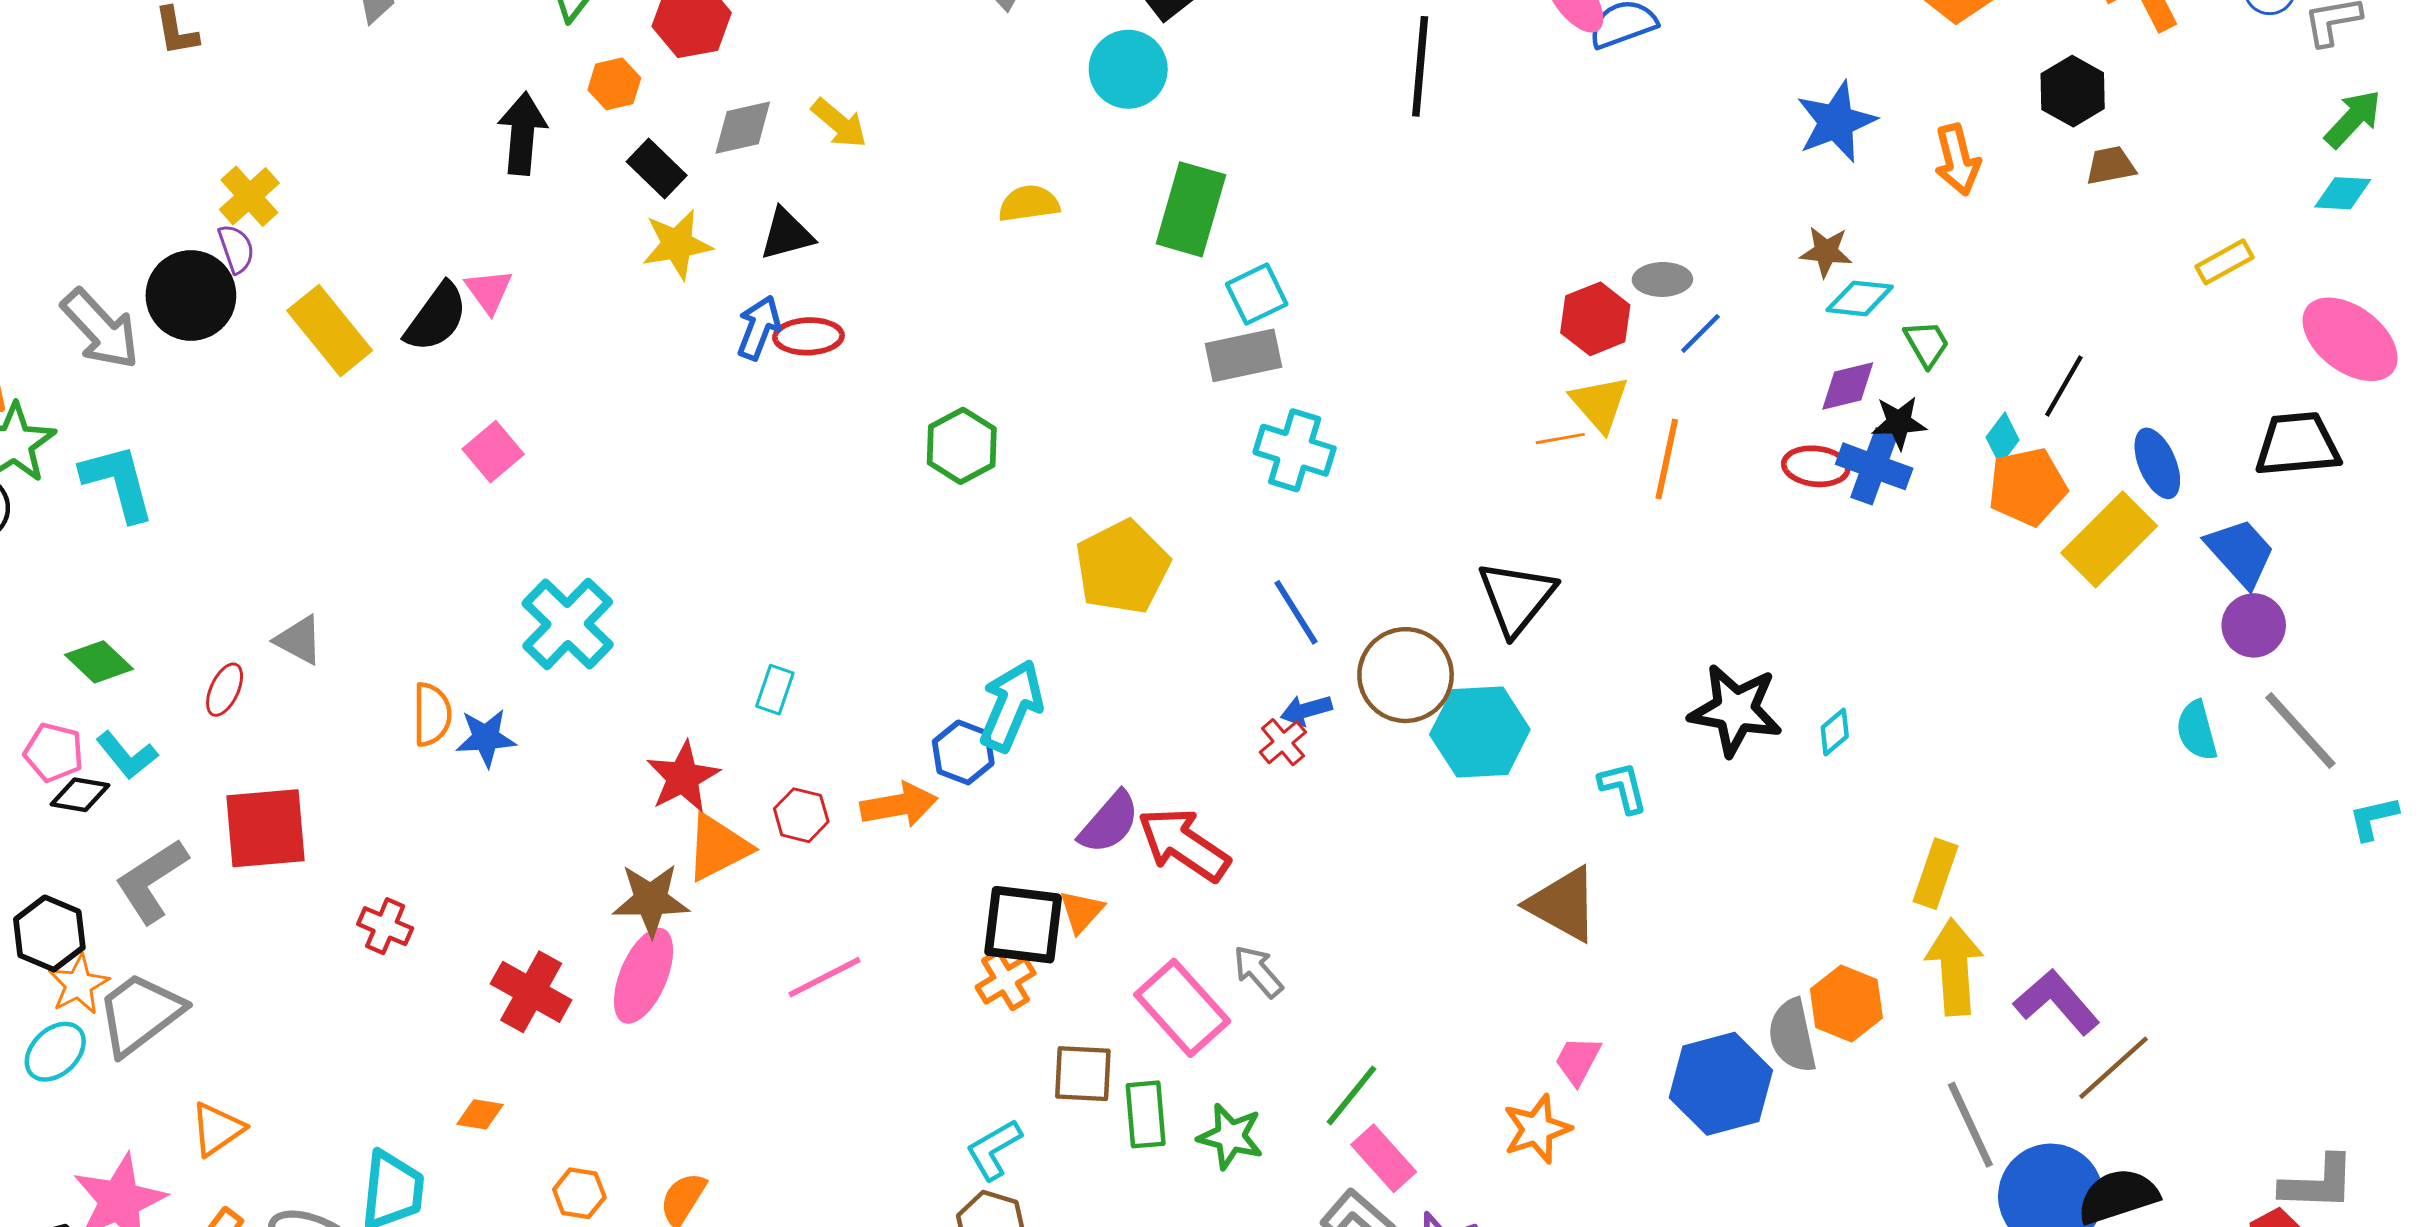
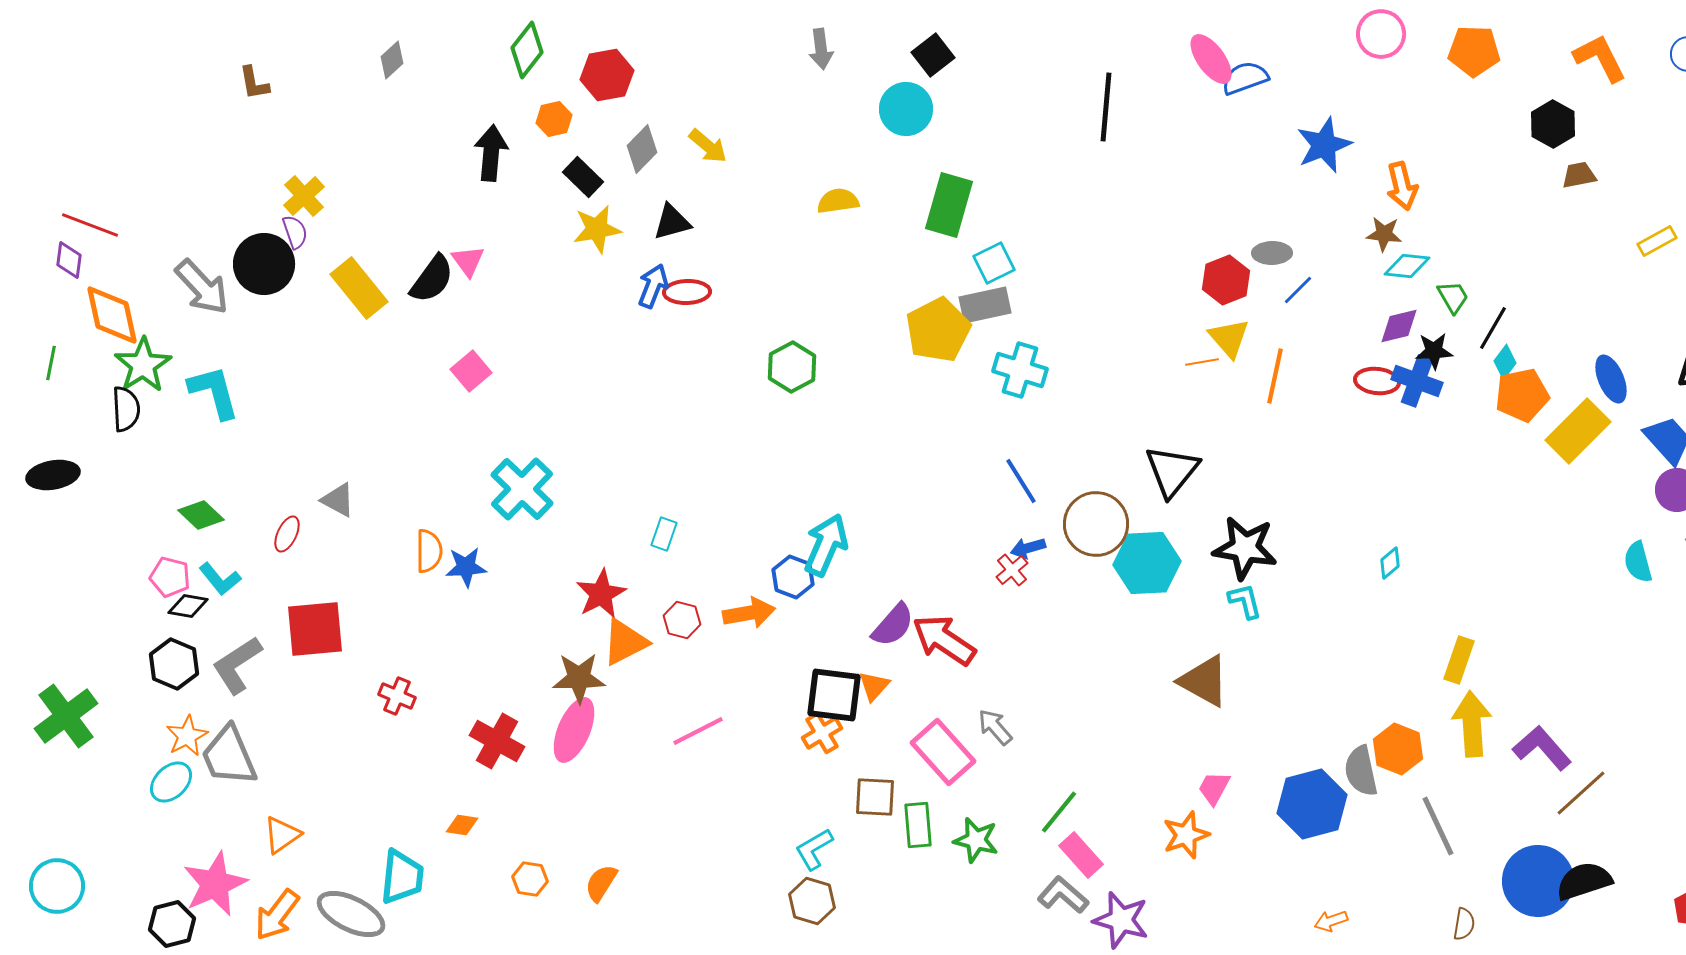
blue star: (1836, 122) -> (1324, 145), moved
gray diamond: (743, 128) -> (642, 149), turned -33
orange arrow: (1957, 160) -> (1402, 186), moved
black line: (2064, 386) -> (1493, 328), moved
yellow pentagon: (1122, 567) -> (938, 330), moved
black star: (1735, 710) -> (1245, 548), moved
black hexagon: (49, 933) -> (174, 664), moved
gray trapezoid: (140, 1014) -> (229, 756), turned -76
gray line: (1970, 1125) -> (1438, 826), moved

